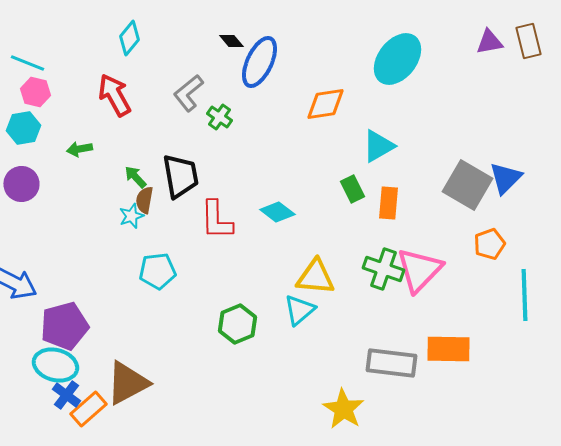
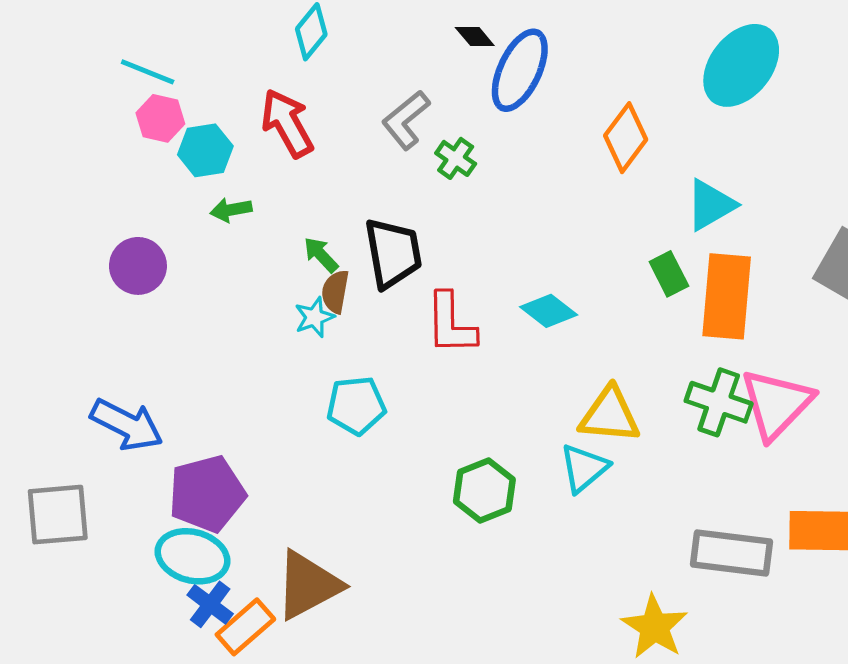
orange diamond: (325, 104) -> (626, 138), turned -45
cyan hexagon: (23, 128) -> (205, 150), moved
orange rectangle: (388, 203) -> (727, 296), size x1.6

